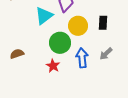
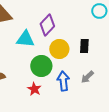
cyan triangle: (44, 16) -> (25, 39), turned 42

